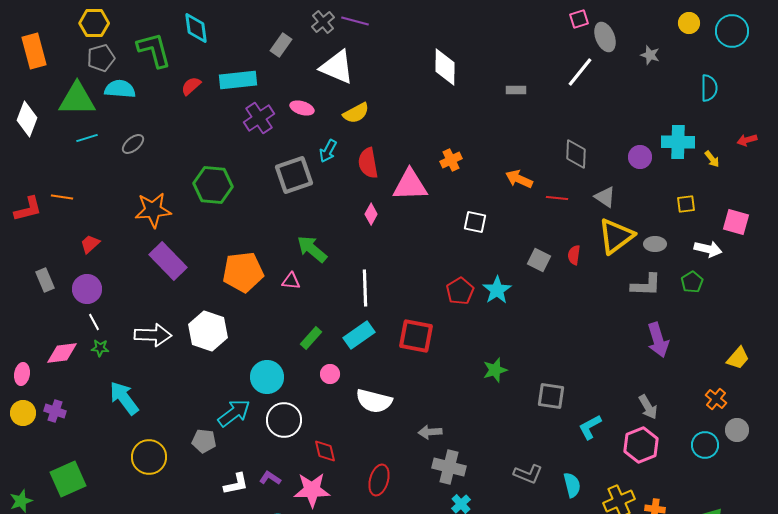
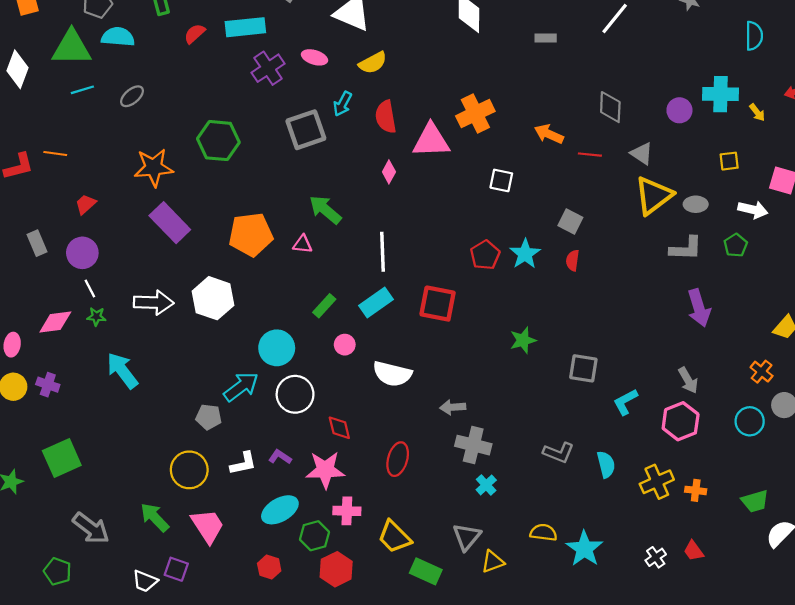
orange cross: (451, 160) -> (475, 114), size x1.6
red semicircle: (574, 255) -> (573, 260), moved
yellow circle: (149, 457) -> (189, 470), moved

